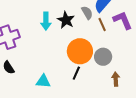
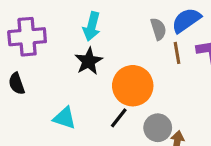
black star: (66, 20) -> (89, 61), moved
gray circle: (103, 57) -> (158, 128), moved

